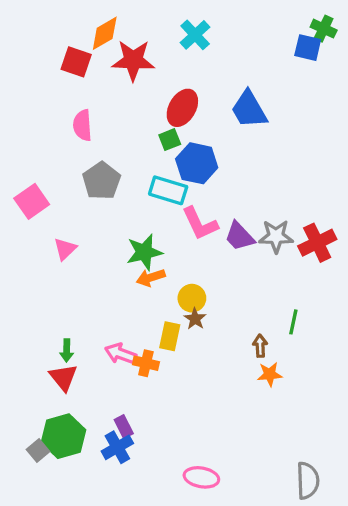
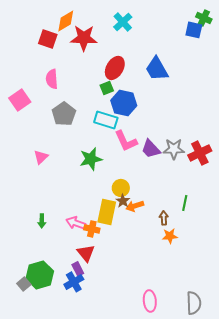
pink square: (32, 201) -> (20, 100), moved
orange arrow: (151, 278) -> (135, 206), moved
yellow rectangle: (170, 336) -> (107, 212), size x1.4
red triangle: (63, 377) -> (86, 253), moved
pink ellipse: (201, 477) -> (150, 301), moved, turned 75

